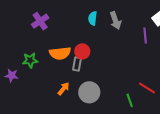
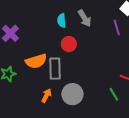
red circle: (82, 51) -> (69, 44), moved
gray rectangle: (77, 64) -> (55, 69), size x1.5

